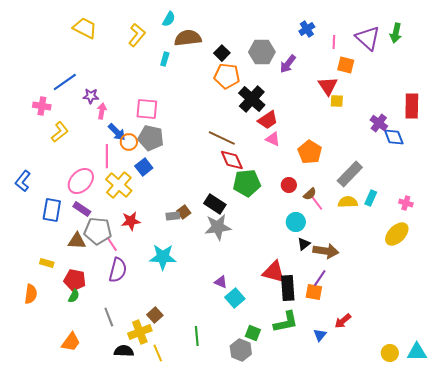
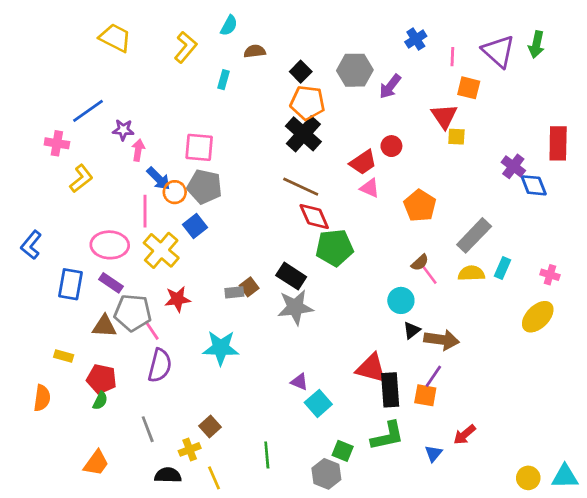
brown semicircle: (188, 38) -> (255, 51), size x0.6
black cross: (252, 99) -> (303, 134), moved
pink ellipse: (81, 181) -> (110, 245), turned 48
red circle: (289, 185) -> (391, 146), moved
yellow cross: (140, 332) -> (190, 449), size x0.7

